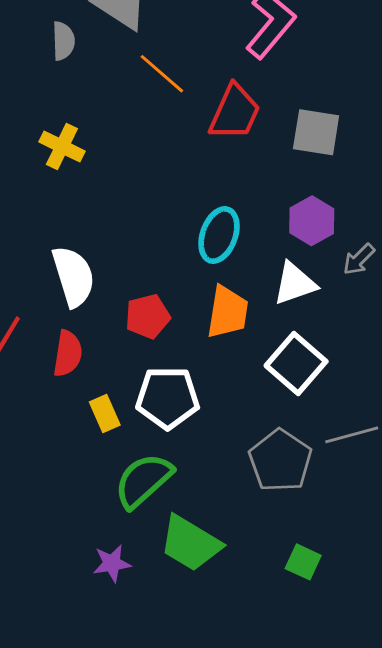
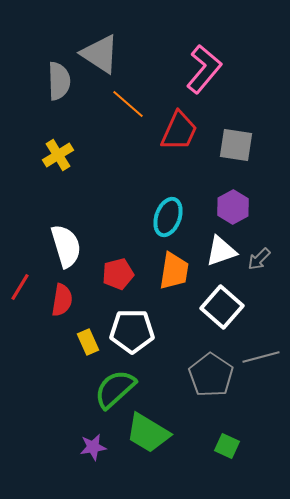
gray semicircle: (63, 41) -> (59, 81), size x1.4
yellow cross: (62, 147) -> (58, 155), turned 32
gray arrow: (359, 259) -> (259, 259), moved

